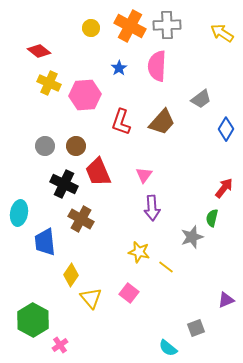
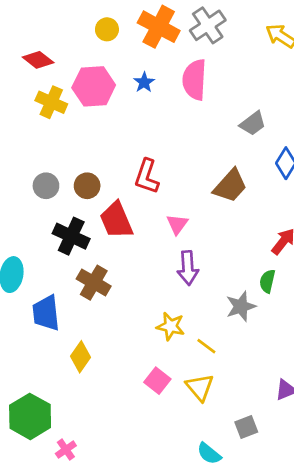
gray cross: (167, 25) -> (208, 25), turned -32
pink hexagon: (85, 95) -> (94, 86), moved
red L-shape: (121, 122) -> (147, 176), moved
brown trapezoid: (162, 122) -> (230, 186), moved
yellow triangle: (91, 298) -> (200, 387), moved

